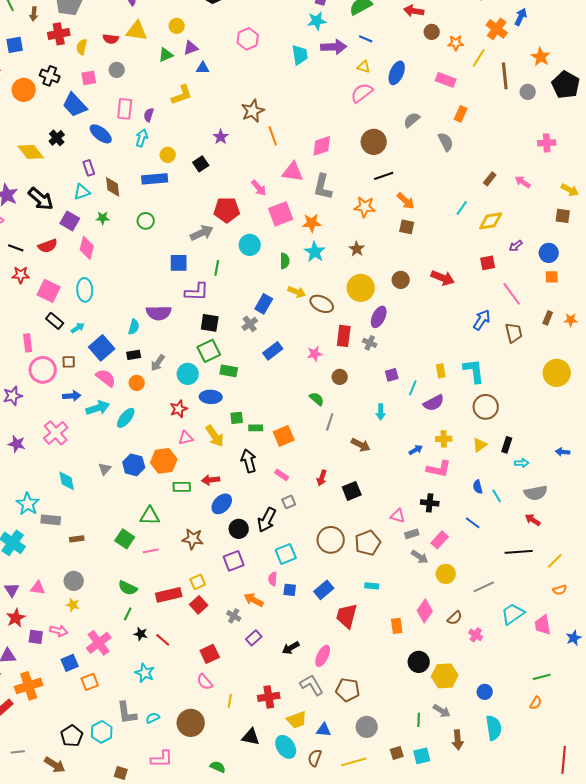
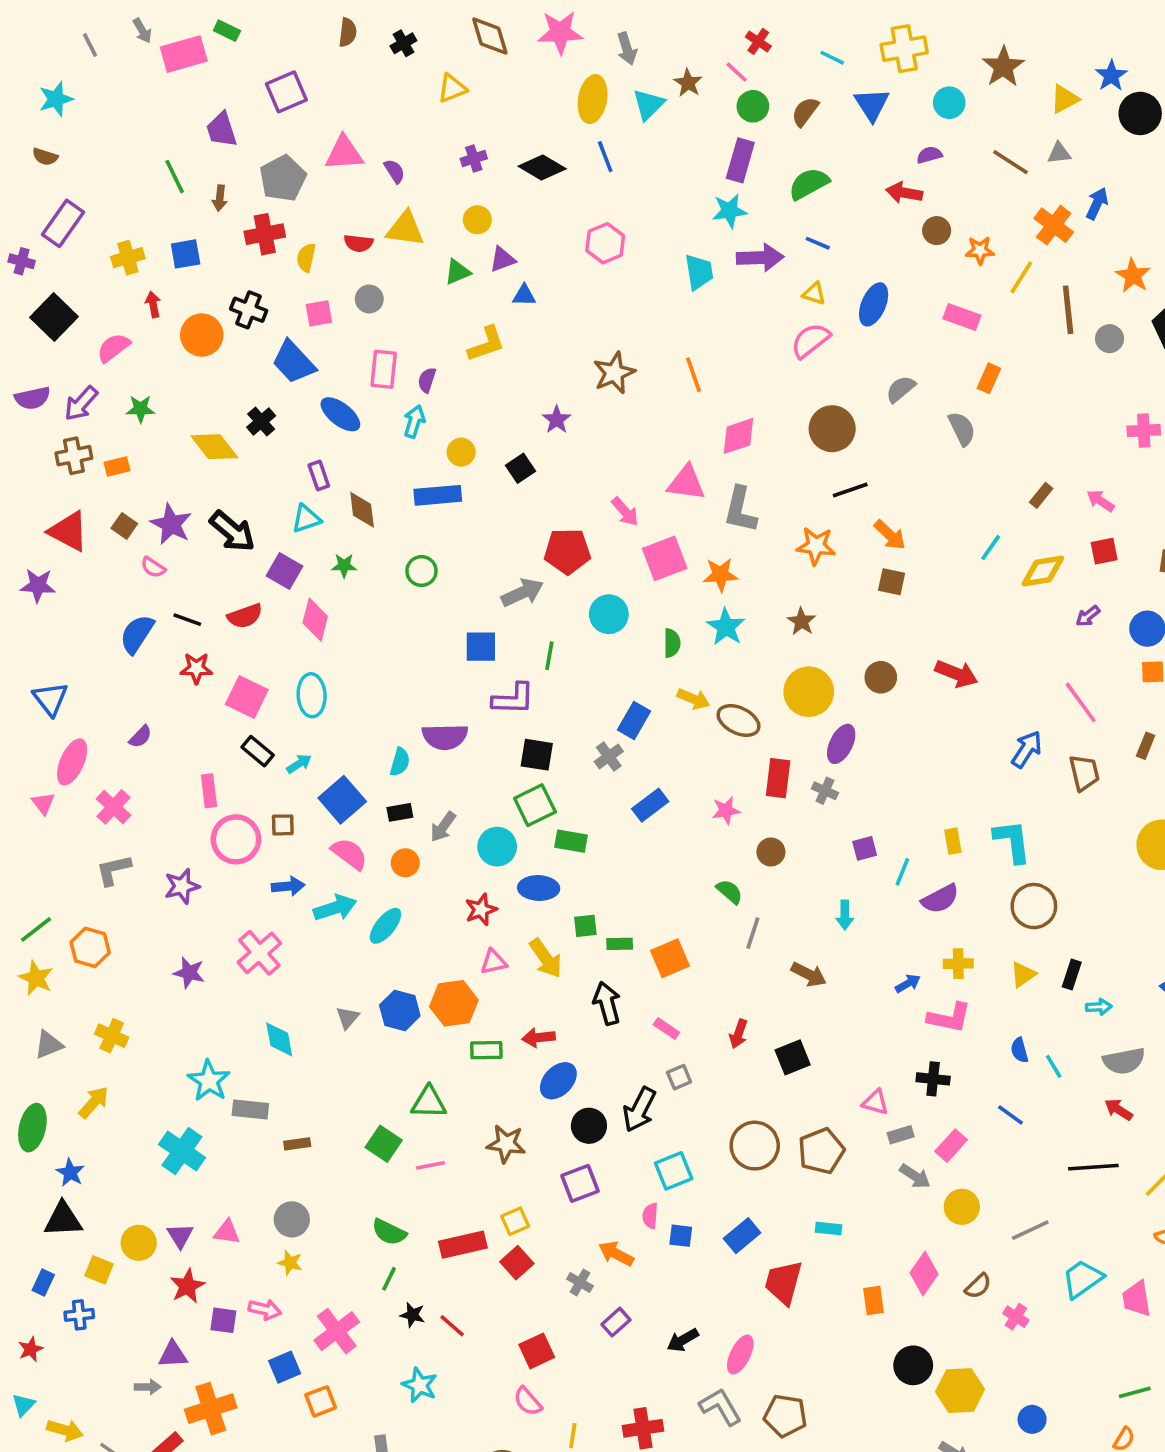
orange line: (273, 136) -> (693, 375), moved
red square: (488, 263) -> (1104, 551), moved

